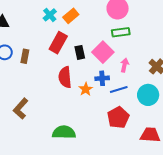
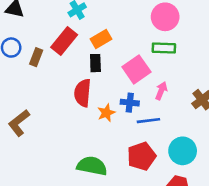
orange rectangle: (71, 16) -> (101, 39), moved
red rectangle: (58, 43) -> (64, 41), moved
black rectangle: (80, 52) -> (95, 63), moved
cyan circle: (148, 95) -> (183, 151), moved
green semicircle: (64, 132) -> (92, 166), moved

